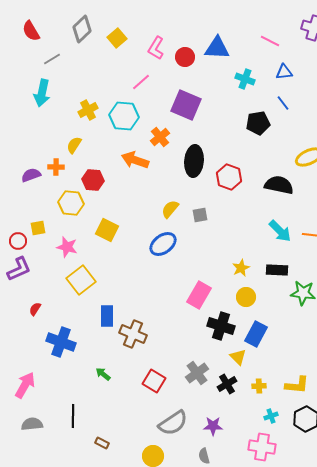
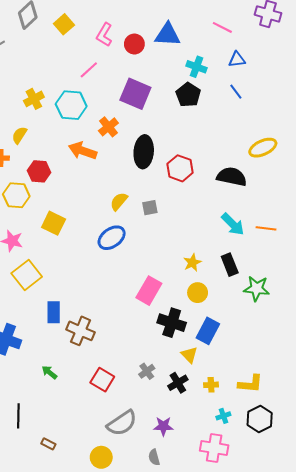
black pentagon: (258, 123) -> (188, 95), moved, turned -30
black rectangle: (277, 270) -> (230, 265), turned 65
gray cross: (197, 373) -> (147, 371), size x0.7

